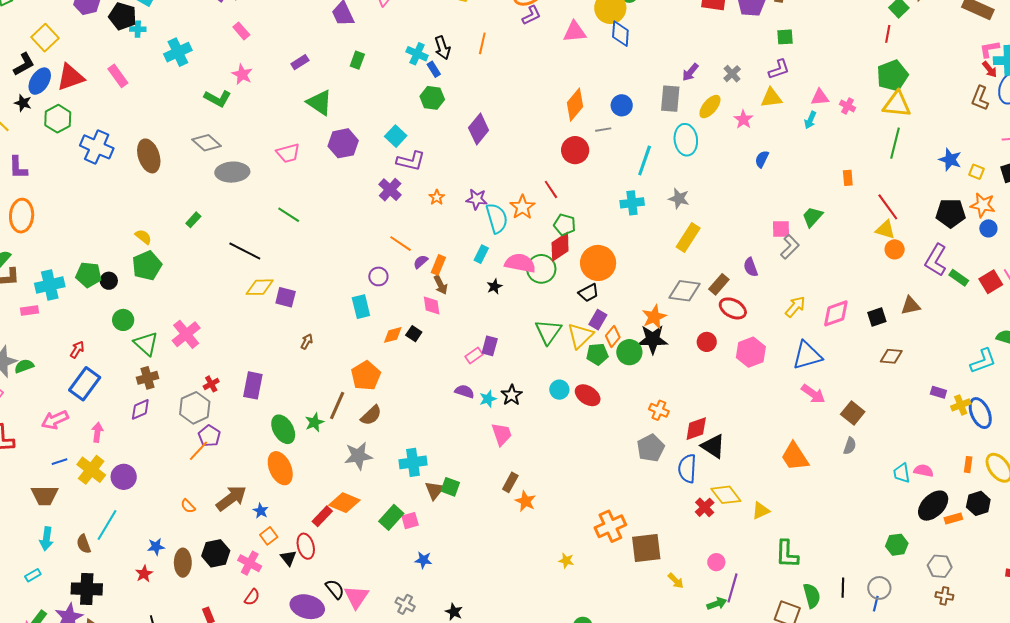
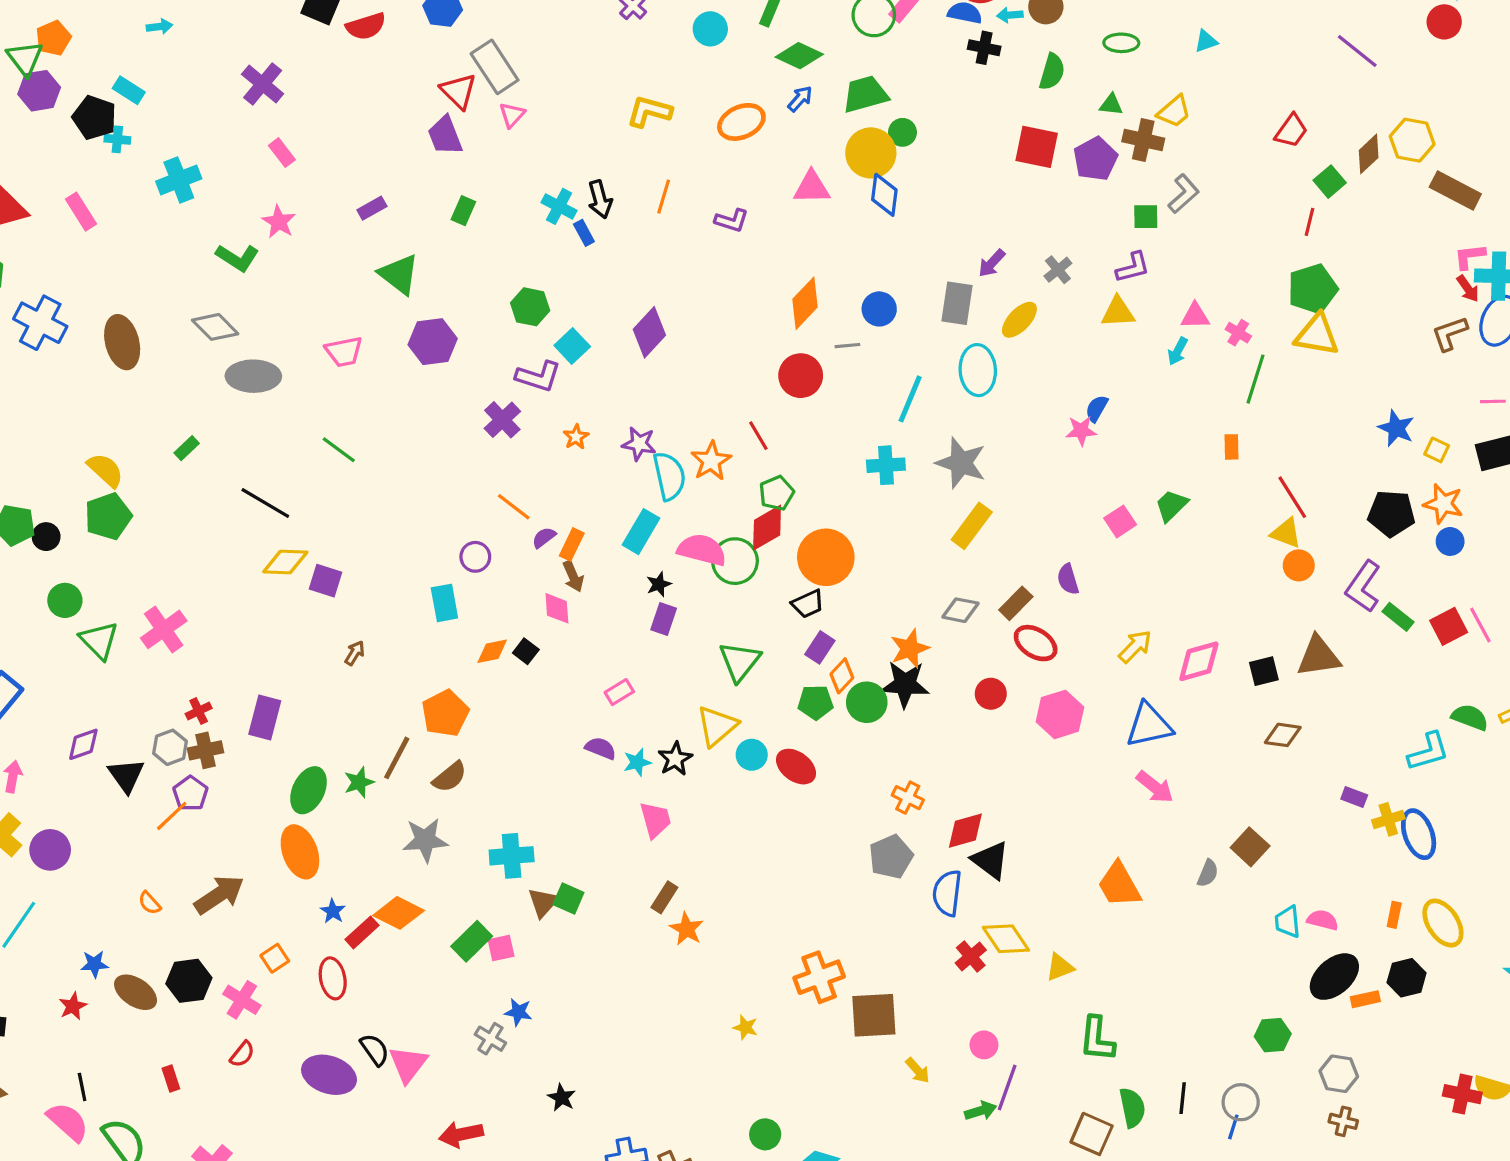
purple L-shape: (531, 15) -> (732, 221), moved, turned 40
green hexagon: (432, 98) -> (530, 307), moved
brown L-shape: (980, 98) -> (1450, 333), turned 45
pink star: (743, 119) -> (1081, 431), moved, turned 30
cyan square: (396, 136) -> (572, 346), moved
green line: (895, 143) -> (1255, 379), moved
gray star: (679, 199) -> (961, 463), size x1.5
green pentagon: (565, 225) -> (777, 493), turned 30
pink square: (781, 229) -> (1120, 521), turned -36
yellow semicircle: (143, 237) -> (105, 470), size x1.4
gray L-shape: (790, 247) -> (1184, 194), moved
cyan rectangle: (481, 254) -> (641, 532), size x1.5
gray diamond: (684, 291) -> (960, 610), size x0.7
brown triangle: (911, 306) -> (1319, 656), size x1.4
yellow triangle: (580, 336) -> (717, 726), moved
purple rectangle: (490, 346) -> (664, 619), moved
brown cross: (147, 378) -> (206, 750), moved
gray hexagon: (195, 408) -> (170, 747), size x0.7
brown square: (853, 413) -> (1250, 847), moved
green ellipse: (283, 429) -> (309, 790), turned 52
blue star: (261, 511) -> (333, 911), moved
black triangle: (288, 558) -> (126, 775), moved, size x1.4
brown ellipse: (183, 563) -> (136, 992), turned -60
gray cross: (405, 604) -> (490, 1039), moved

